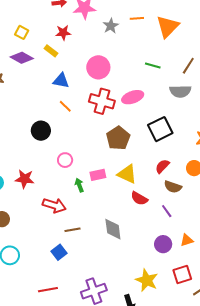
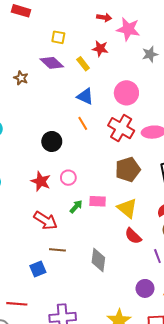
yellow square: (22, 32) -> (58, 37), turned -32
red star: (25, 179) -> (41, 181), moved
green arrow: (79, 185) -> (76, 207), turned 48

